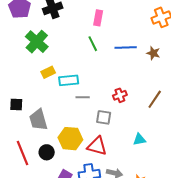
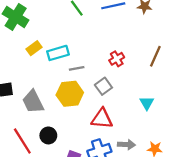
gray square: (104, 117) -> (103, 86), turned -35
yellow hexagon: (70, 139) -> (70, 94), moved
cyan triangle: (139, 139) -> (147, 103), turned -40

